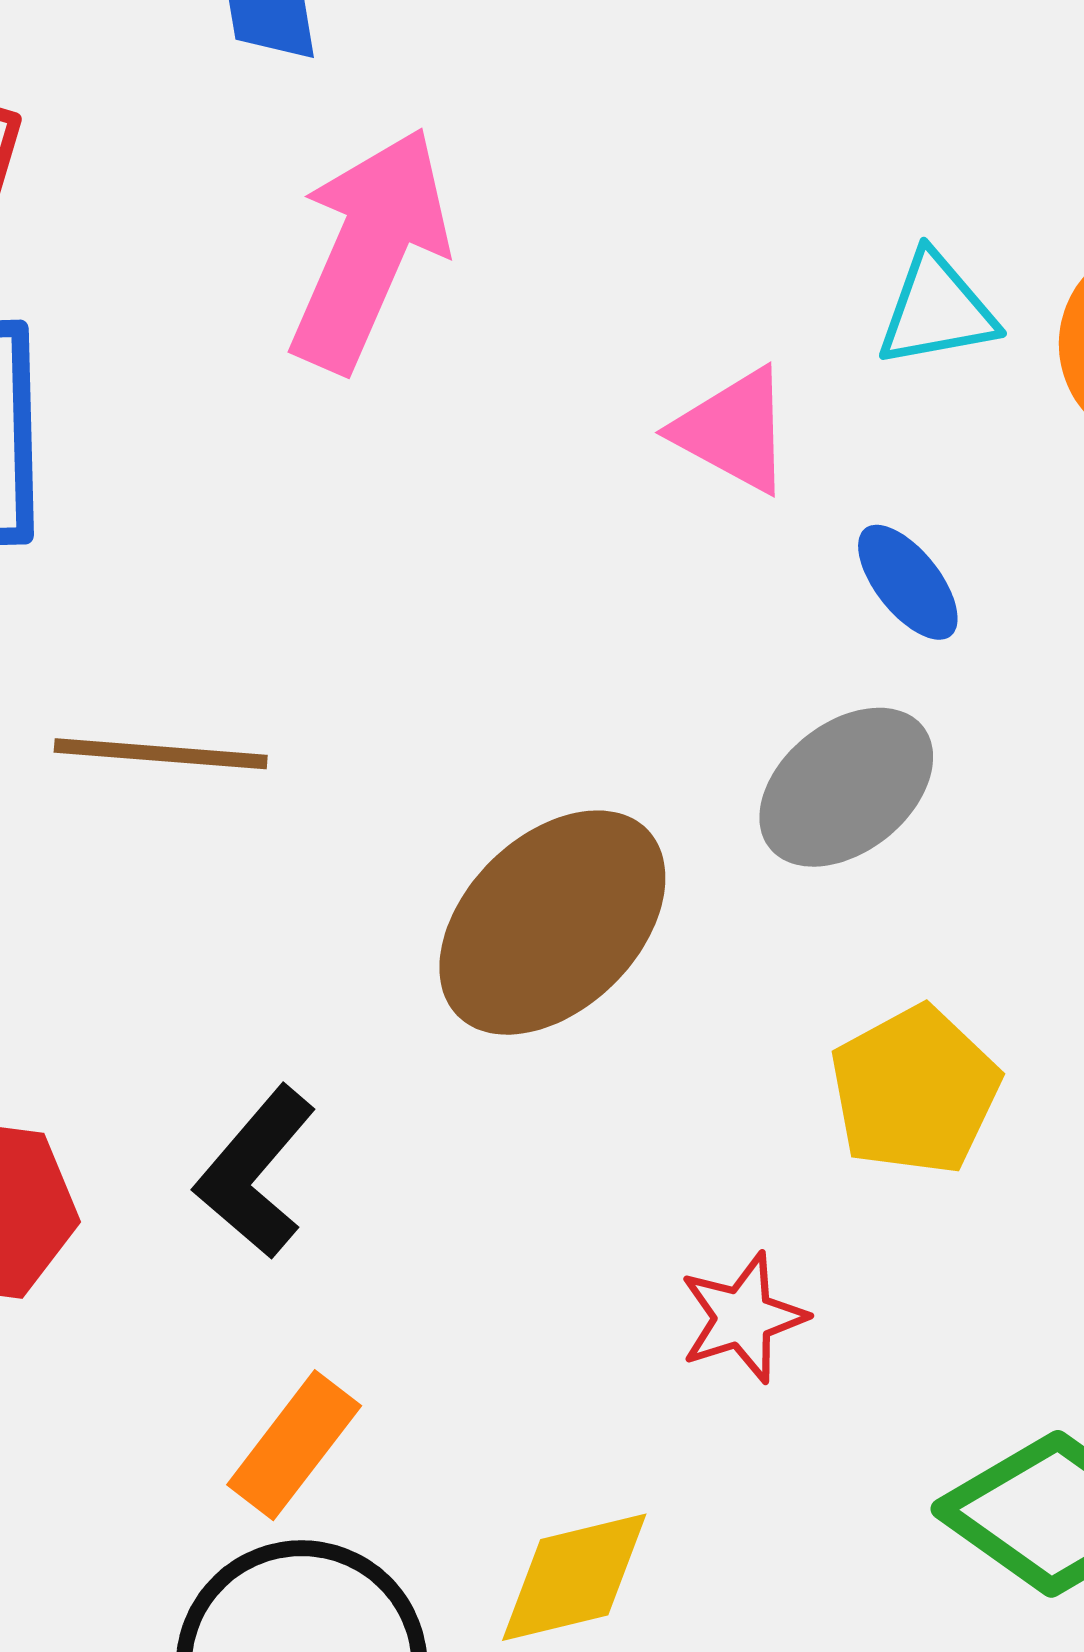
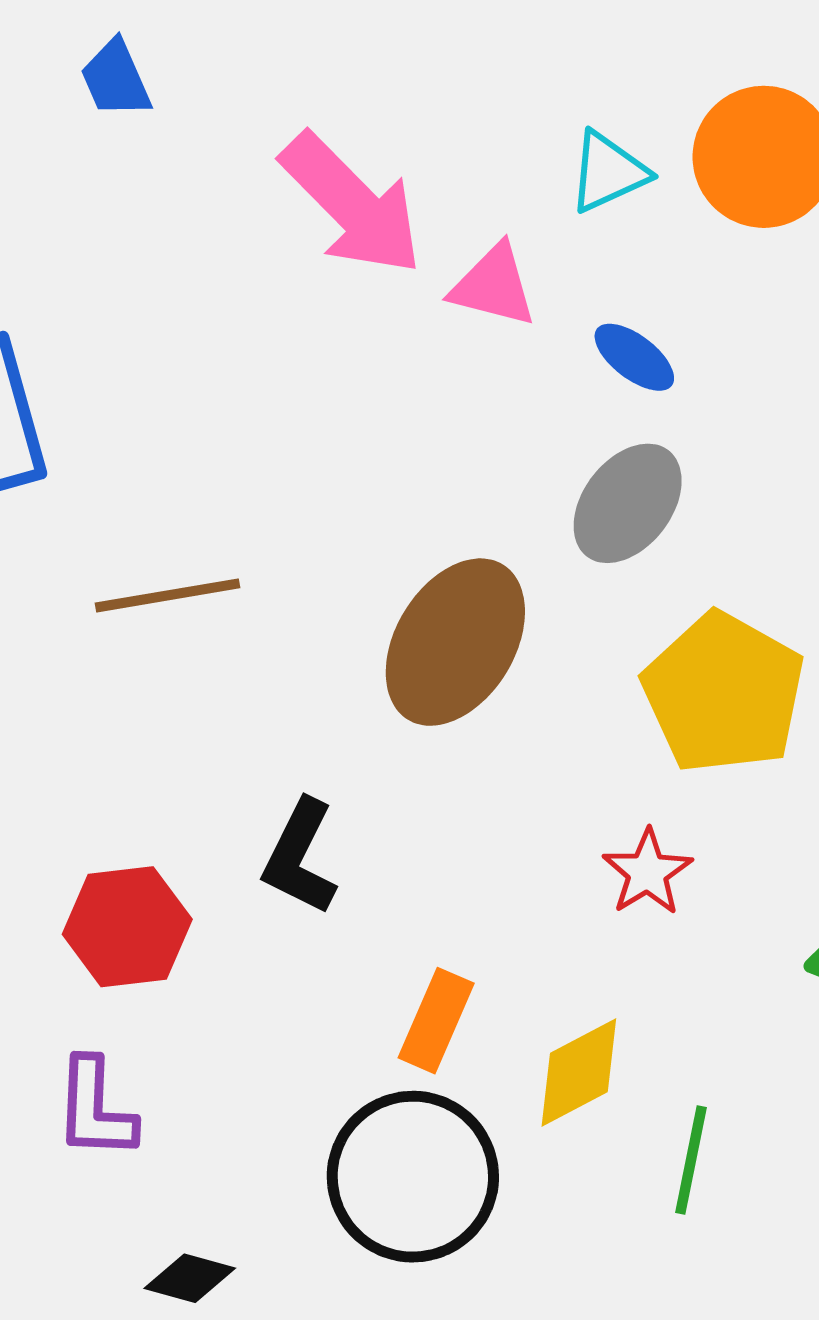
pink arrow: (369, 249) -> (352, 204), moved, turned 126
yellow pentagon: (915, 1090) -> (724, 693), size x1.4
orange rectangle: (294, 1445) -> (436, 1021), moved

